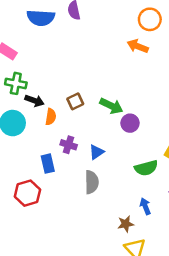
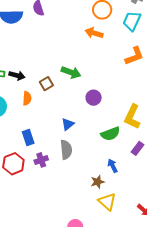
black arrow: (34, 101) -> (17, 75), moved
green arrow: (111, 106) -> (71, 72), moved
purple cross: (69, 145) -> (41, 160), moved, turned -32

